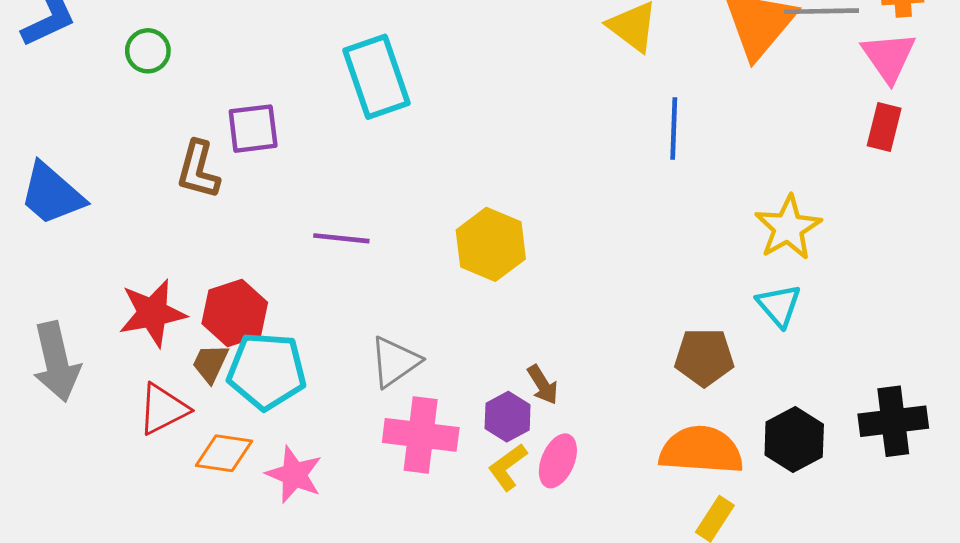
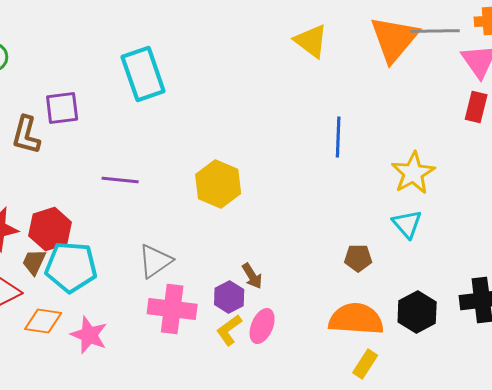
blue line: (674, 129) -> (338, 137), moved
brown pentagon: (704, 357) -> (358, 258), size x0.7

